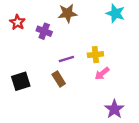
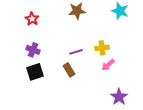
purple cross: (44, 31) -> (33, 50), moved

